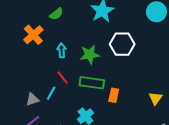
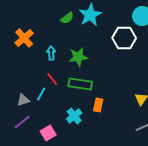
green semicircle: (56, 14) -> (67, 18), moved
white hexagon: (122, 44) -> (124, 38), moved
orange rectangle: (114, 95) -> (98, 105), moved

